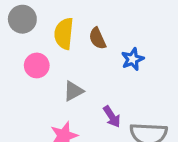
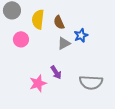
gray triangle: (73, 91) -> (64, 43), moved
purple arrow: (112, 117) -> (56, 72), moved

